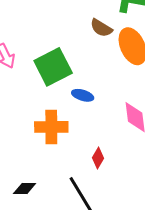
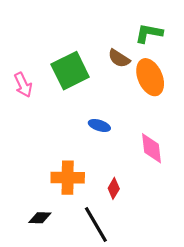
green square: (53, 67) -> (70, 71), moved
orange cross: (51, 127) -> (68, 178), moved

